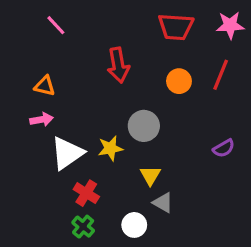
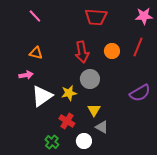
red trapezoid: (176, 27) -> (96, 17), moved
red arrow: (118, 65) -> (82, 52), moved
orange triangle: (45, 86) -> (36, 53), moved
purple semicircle: (224, 148) -> (140, 93), size x1.5
red cross: (86, 193) -> (67, 121), moved

